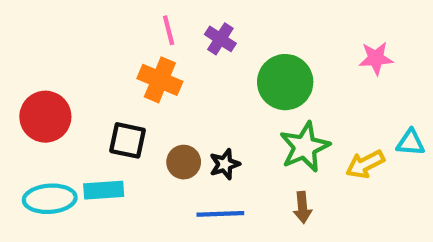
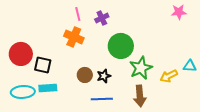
purple cross: (220, 39) -> (102, 18), turned 32
pink star: (376, 58) -> (179, 12), moved
green circle: (285, 82) -> (121, 46), moved
black square: (127, 140) -> (43, 65), moved
brown arrow: (302, 207) -> (140, 96), size x1.5

